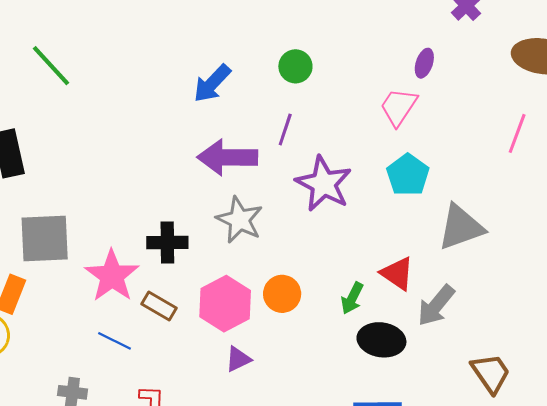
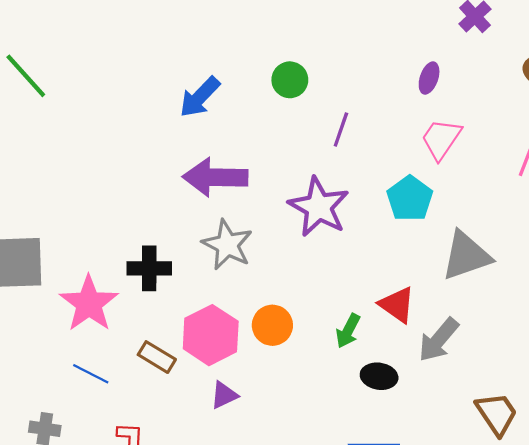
pink trapezoid: (399, 107) -> (441, 139), moved
purple line: (285, 130) -> (341, 130), moved
brown rectangle: (159, 306) -> (157, 357), moved
black ellipse: (381, 340) -> (379, 376), size x0.7

